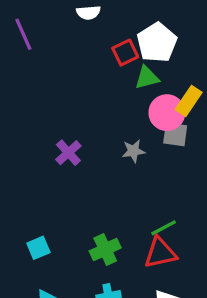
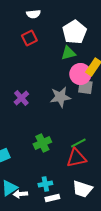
red square: (125, 53) -> (29, 38), moved
gray star: (134, 151) -> (60, 97), size x1.5
green cross: (105, 249) -> (42, 143), moved

